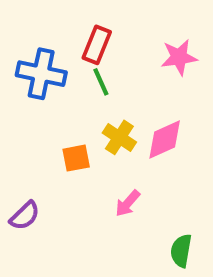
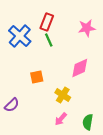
blue cross: (41, 74) -> (20, 36), turned 30
yellow cross: (119, 137) -> (63, 95), moved
pink arrow: (128, 203) -> (61, 119), moved

